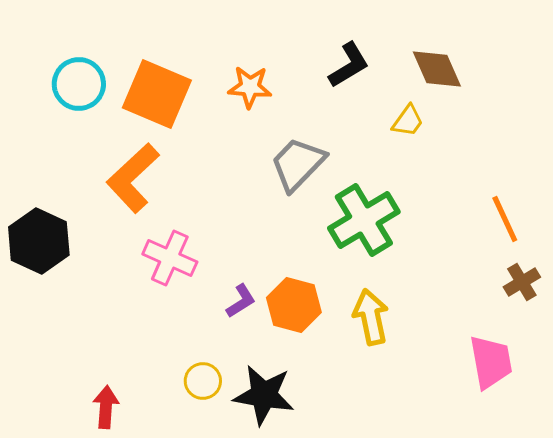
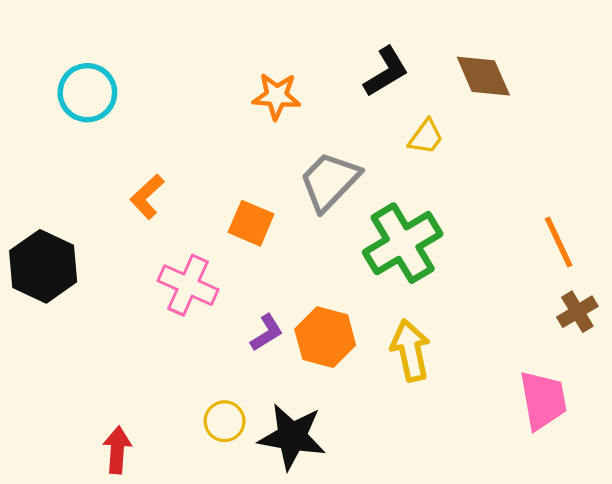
orange square: (157, 94) -> (251, 223), moved, size x0.6
yellow trapezoid: (408, 121) -> (426, 137), moved
orange L-shape: (133, 178) -> (147, 197), size x0.6

